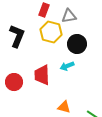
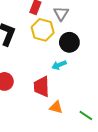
gray triangle: (69, 16) -> (61, 13), turned -49
red trapezoid: (42, 75) -> (42, 87), moved

